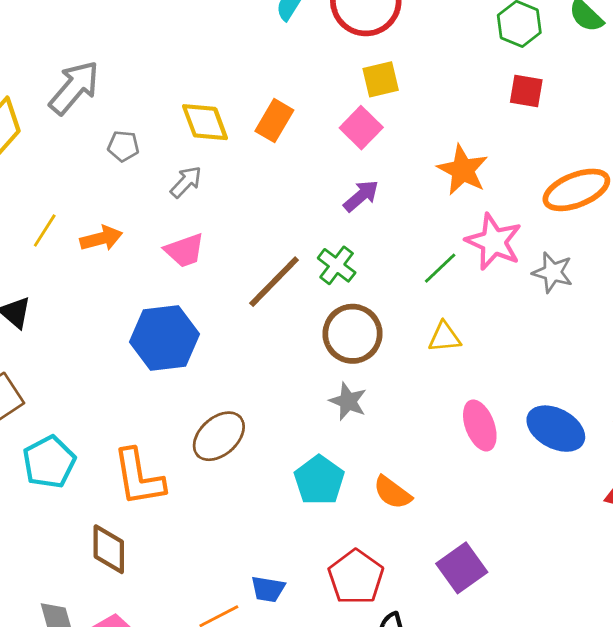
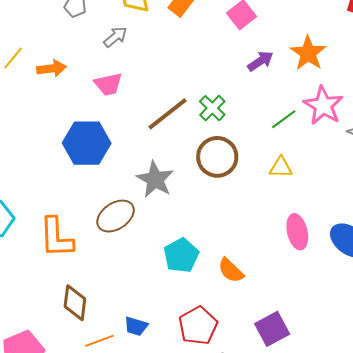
purple arrow: (361, 196) -> (260, 61), moved
gray star: (348, 401) -> (155, 179), moved, size x1.4
brown diamond: (109, 549) -> (75, 303), moved

